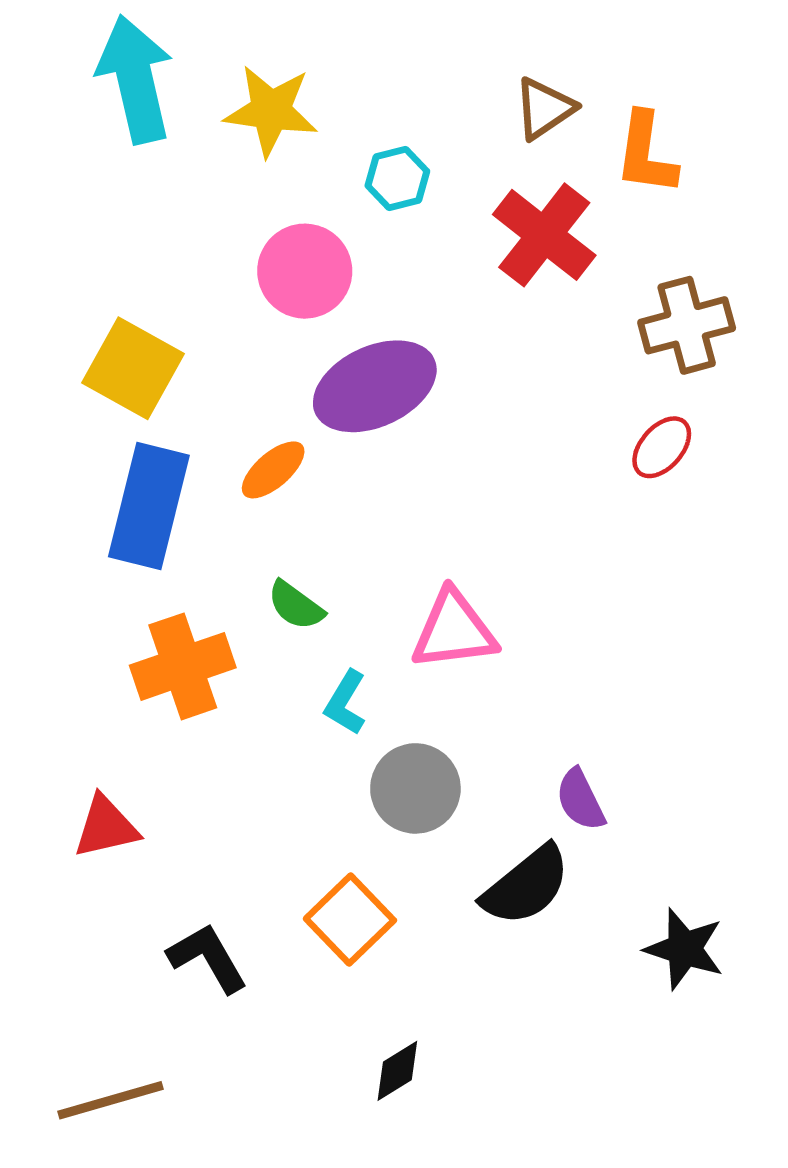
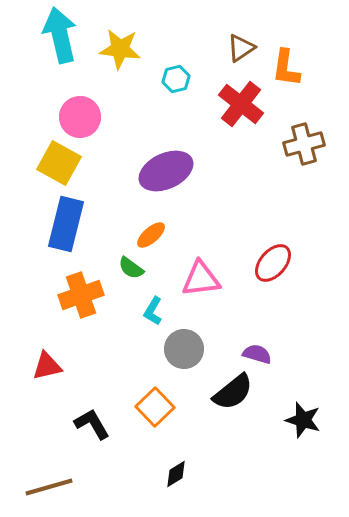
pink circle: (305, 271) -> (80, 117), moved
red ellipse: (662, 447) -> (273, 263), moved, size x1.4
orange ellipse: (273, 470) -> (151, 235), moved
purple semicircle: (580, 800) -> (257, 354), turned 132

